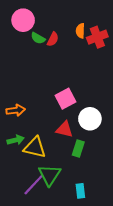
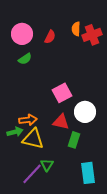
pink circle: (23, 20) -> (22, 34), moved
green semicircle: (38, 38) -> (25, 59), moved, turned -64
orange arrow: (16, 110) -> (28, 120), moved
green triangle: (50, 175) -> (47, 165), size x0.6
cyan rectangle: (80, 191) -> (88, 173), moved, size x1.5

